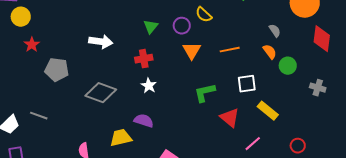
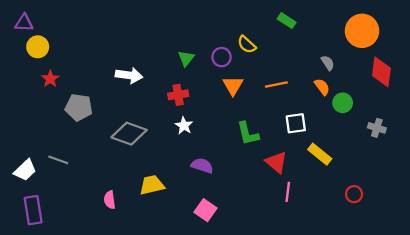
green L-shape: (205, 93) -> (248, 134), turned -90
purple semicircle: (144, 121) -> (202, 166), moved
pink line: (253, 144) -> (288, 192), moved, turned -42

